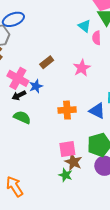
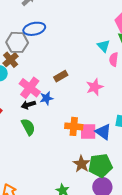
green semicircle: (22, 117) -> (28, 127), turned 30
pink square: (67, 149) -> (88, 132), moved
brown star: (73, 162) -> (81, 164), moved

